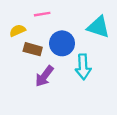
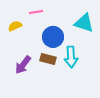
brown rectangle: (33, 49) -> (48, 59), moved
purple arrow: (44, 76) -> (23, 65), moved

